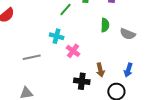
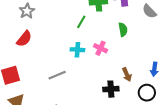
gray semicircle: (128, 34) -> (149, 11), moved, turned 35
pink cross: (73, 51) -> (100, 48), moved

